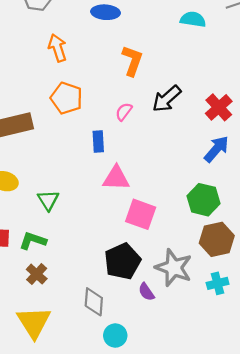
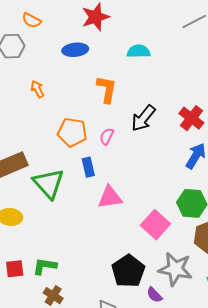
cyan semicircle: (193, 19) -> (139, 51), moved
orange arrow: (57, 48) -> (37, 89), size x0.7
orange pentagon: (67, 98) -> (72, 132), moved
green triangle: (48, 200) -> (49, 184), moved, size x1.6
pink square: (141, 214) -> (155, 225), moved, turned 32

